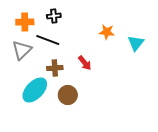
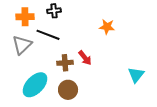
cyan triangle: (136, 43) -> (136, 75), moved
brown cross: (55, 68) -> (65, 63), moved

